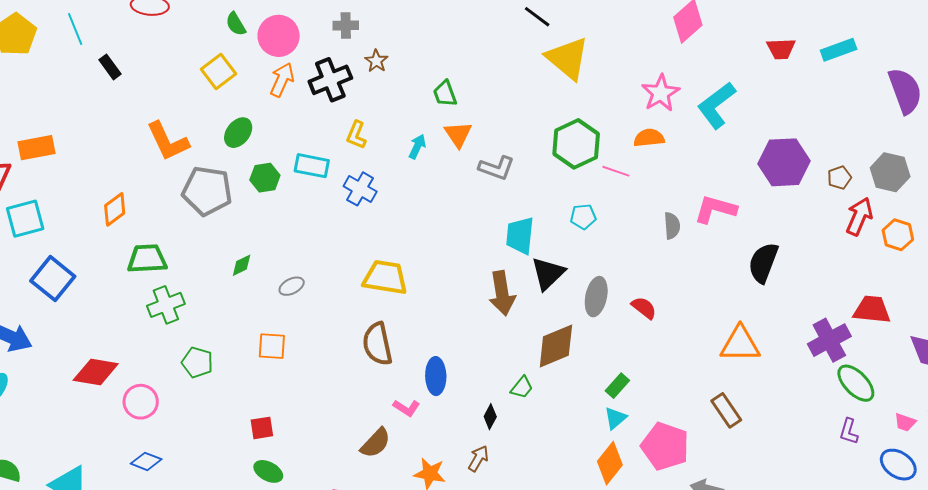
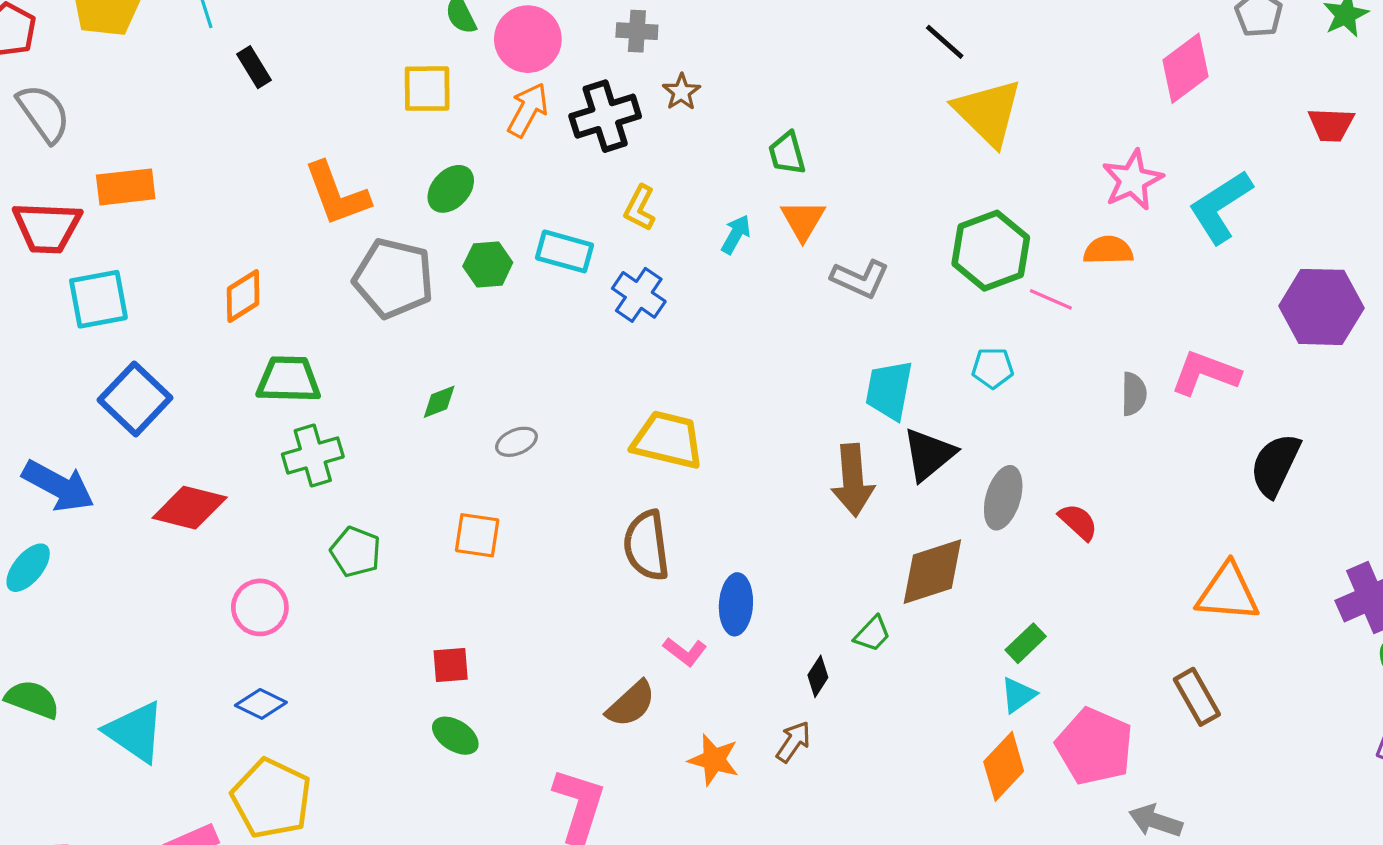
yellow square: (218, 72) -> (427, 89), turned 32
red diamond: (96, 372) -> (190, 508), moved

